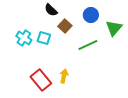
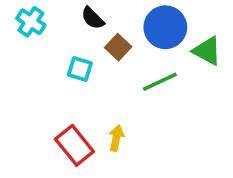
blue circle: (91, 15) -> (165, 27), size x1.5
green triangle: (114, 28) -> (207, 51), turned -42
cyan cross: (24, 38) -> (31, 22), moved

